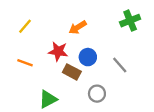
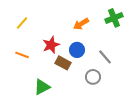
orange arrow: (78, 27) -> (81, 24), moved
red star: (58, 51) -> (51, 45), turned -30
gray circle: (97, 94) -> (93, 77), moved

